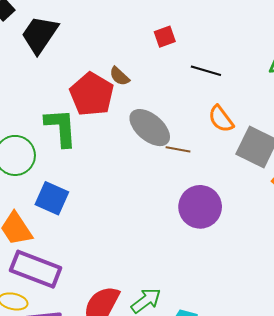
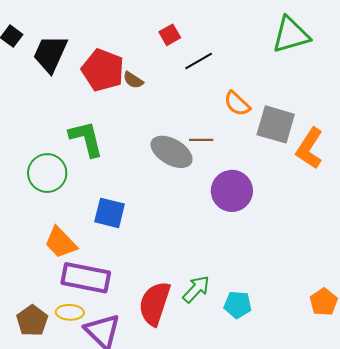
black line: (206, 71) -> (199, 61), moved, turned -36
red pentagon: (92, 94) -> (103, 70), moved
gray ellipse: (150, 128) -> (172, 152), moved
blue square: (52, 198) -> (110, 213), moved

